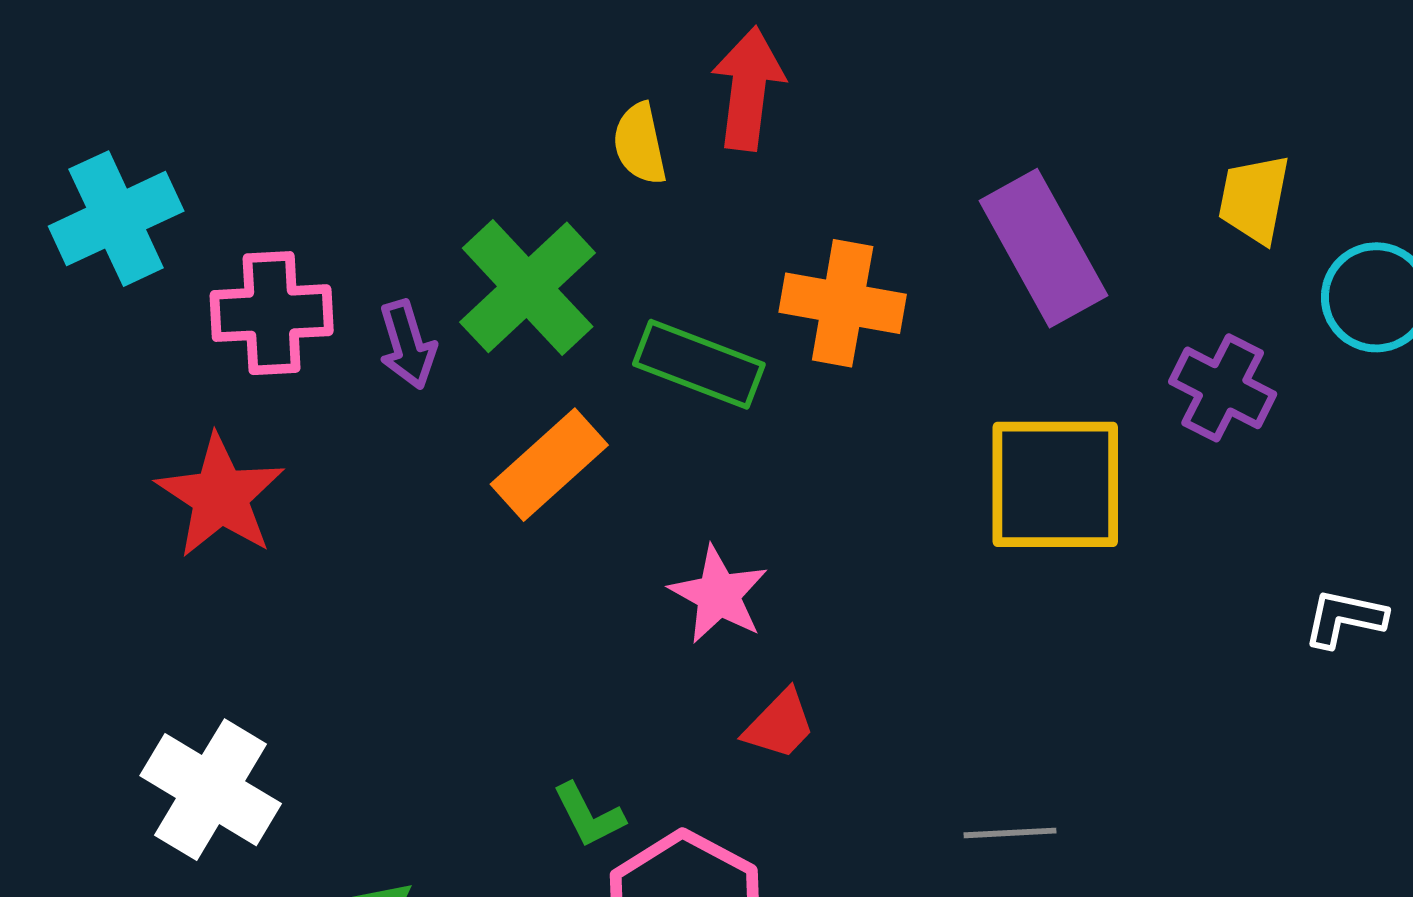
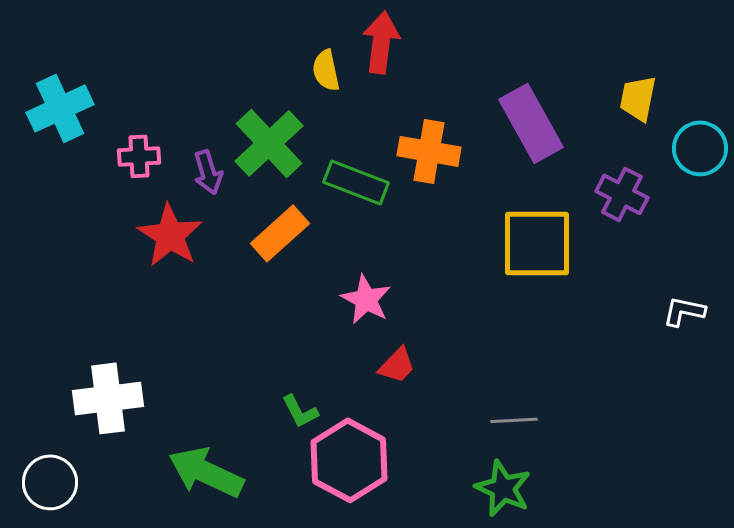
pink cross: (272, 313) -> (139, 156), size x0.7
red star: (220, 496) -> (170, 235), moved
white cross: (211, 790) -> (108, 398), turned -38

